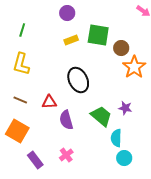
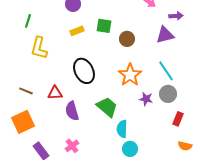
green square: (98, 35) -> (104, 26), size x0.7
yellow L-shape: (21, 64) -> (39, 48), moved
orange star: (134, 67) -> (130, 75), moved
purple star: (125, 108) -> (146, 99), moved
orange square: (17, 131) -> (23, 122), turned 35

